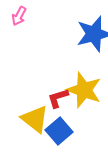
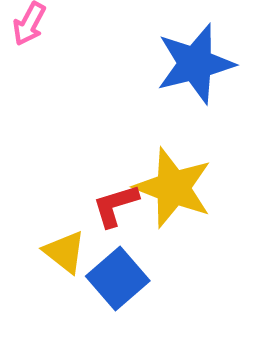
yellow triangle: (35, 119) -> (65, 252), size x0.7

